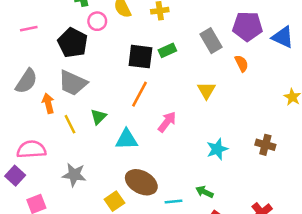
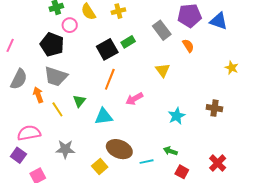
pink line: (29, 29) -> (10, 45), moved, turned -48
black square: (140, 57) -> (107, 49), turned -30
pink arrow: (167, 122) -> (134, 99), turned -150

